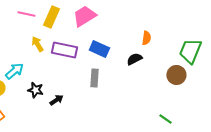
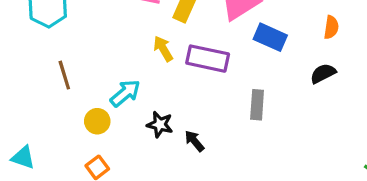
orange semicircle: (146, 38) -> (331, 27), moved
blue rectangle: (99, 49) -> (270, 37), moved
black arrow: (56, 100) -> (194, 141), turned -96

